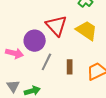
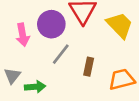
pink arrow: (14, 53) -> (23, 35), turned 54

